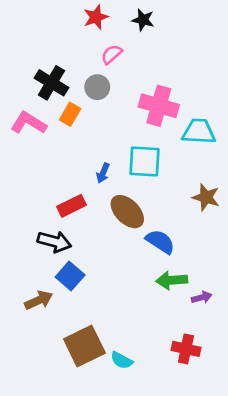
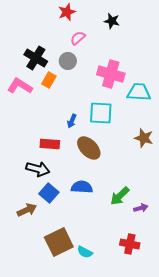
black star: (143, 20) -> (112, 21), moved
red rectangle: (72, 206) -> (50, 144), turned 30
blue semicircle: (160, 242) -> (82, 187), moved, turned -30
green arrow: (172, 280) -> (120, 196), turned -40

